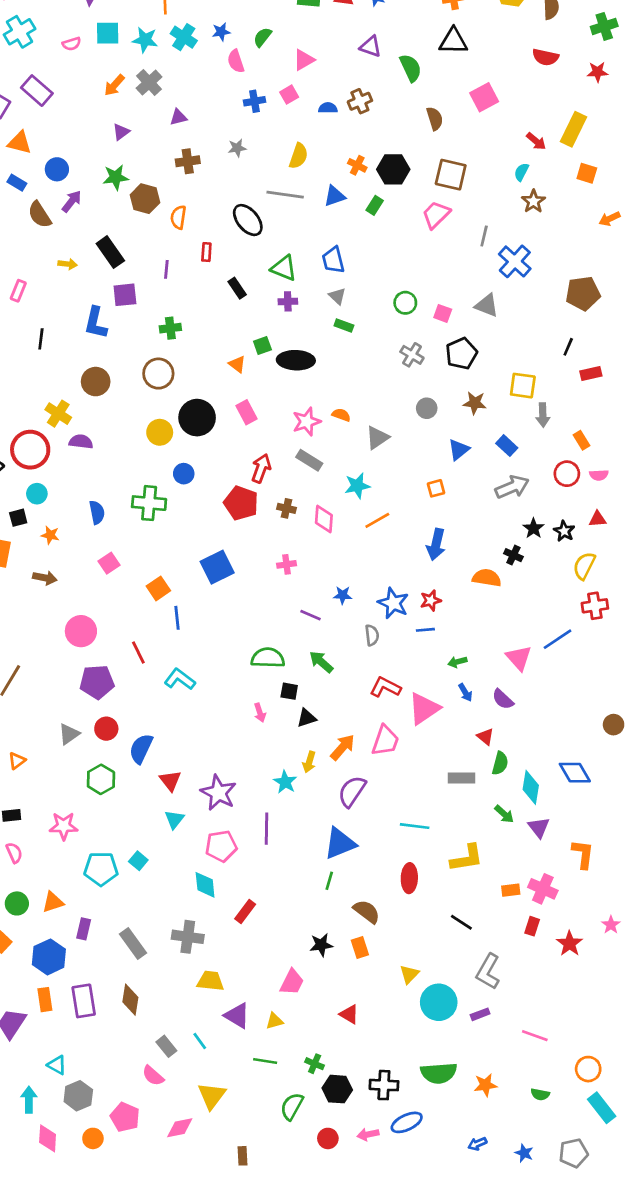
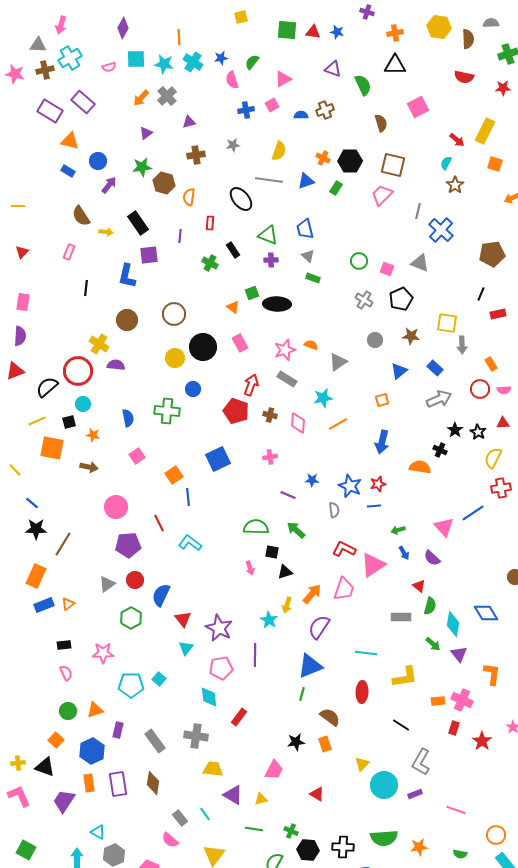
brown semicircle: (40, 215) -> (81, 216), moved
green cross: (170, 328) -> (210, 263), moved, turned 35

